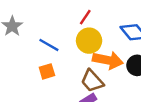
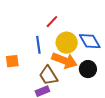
yellow circle: (89, 41) -> (67, 43), moved
blue line: (49, 45) -> (38, 45), moved, turned 42

